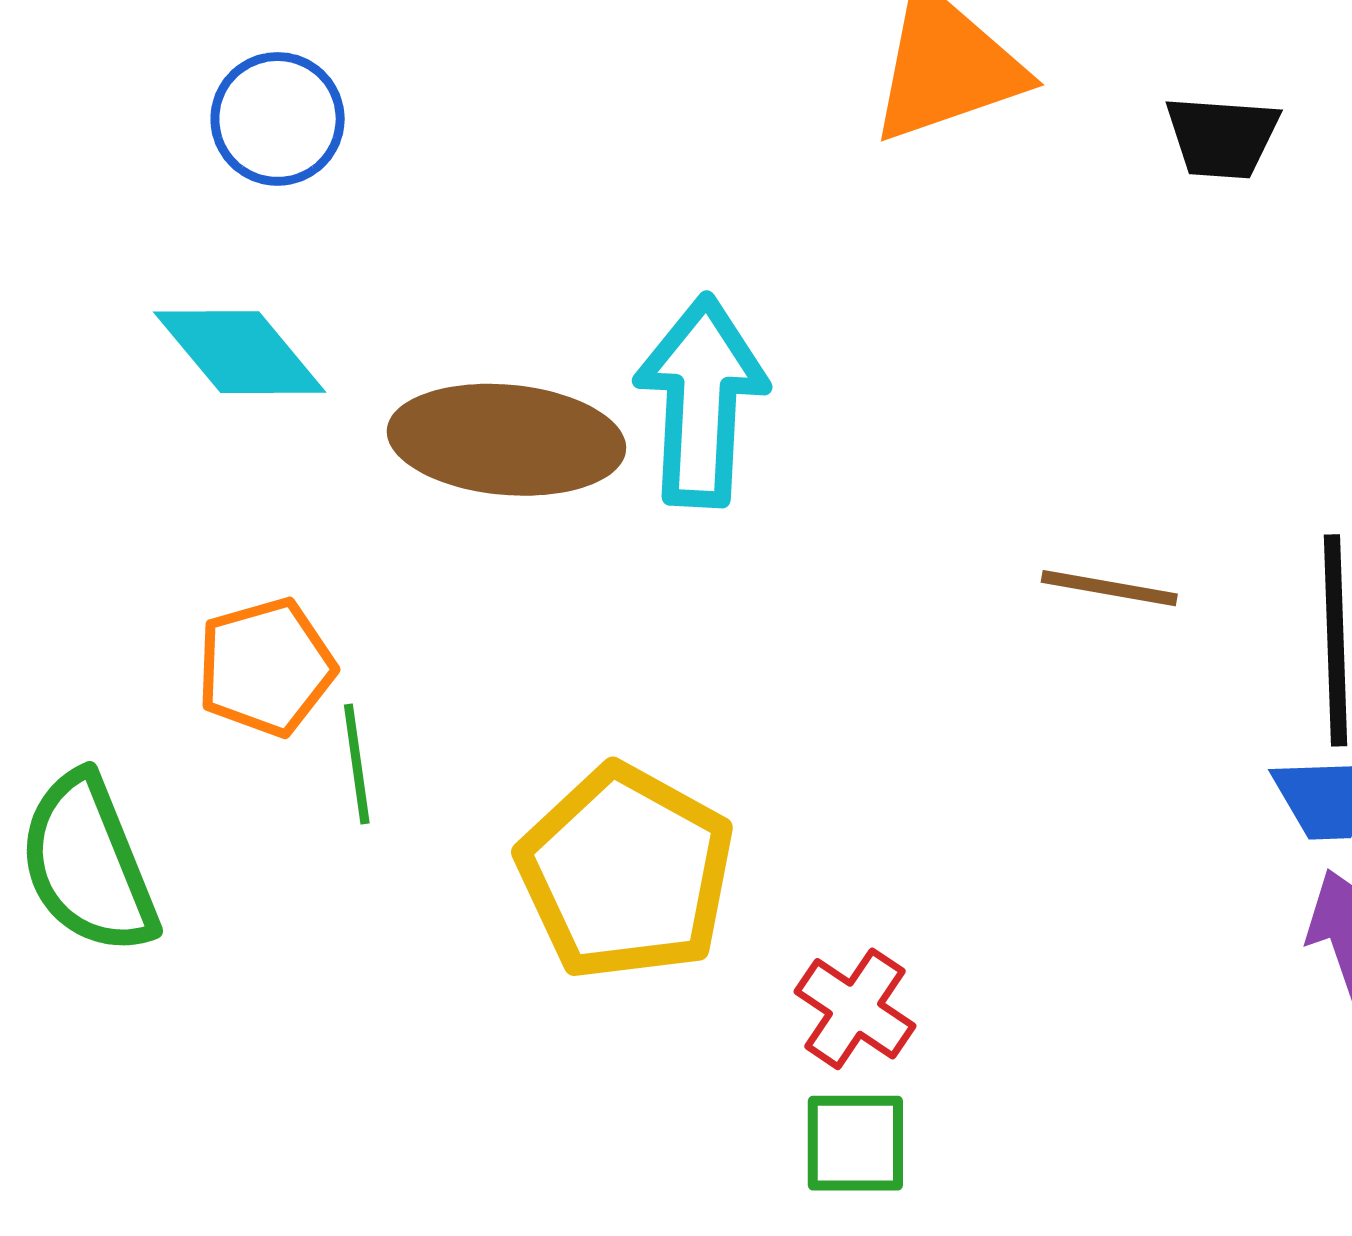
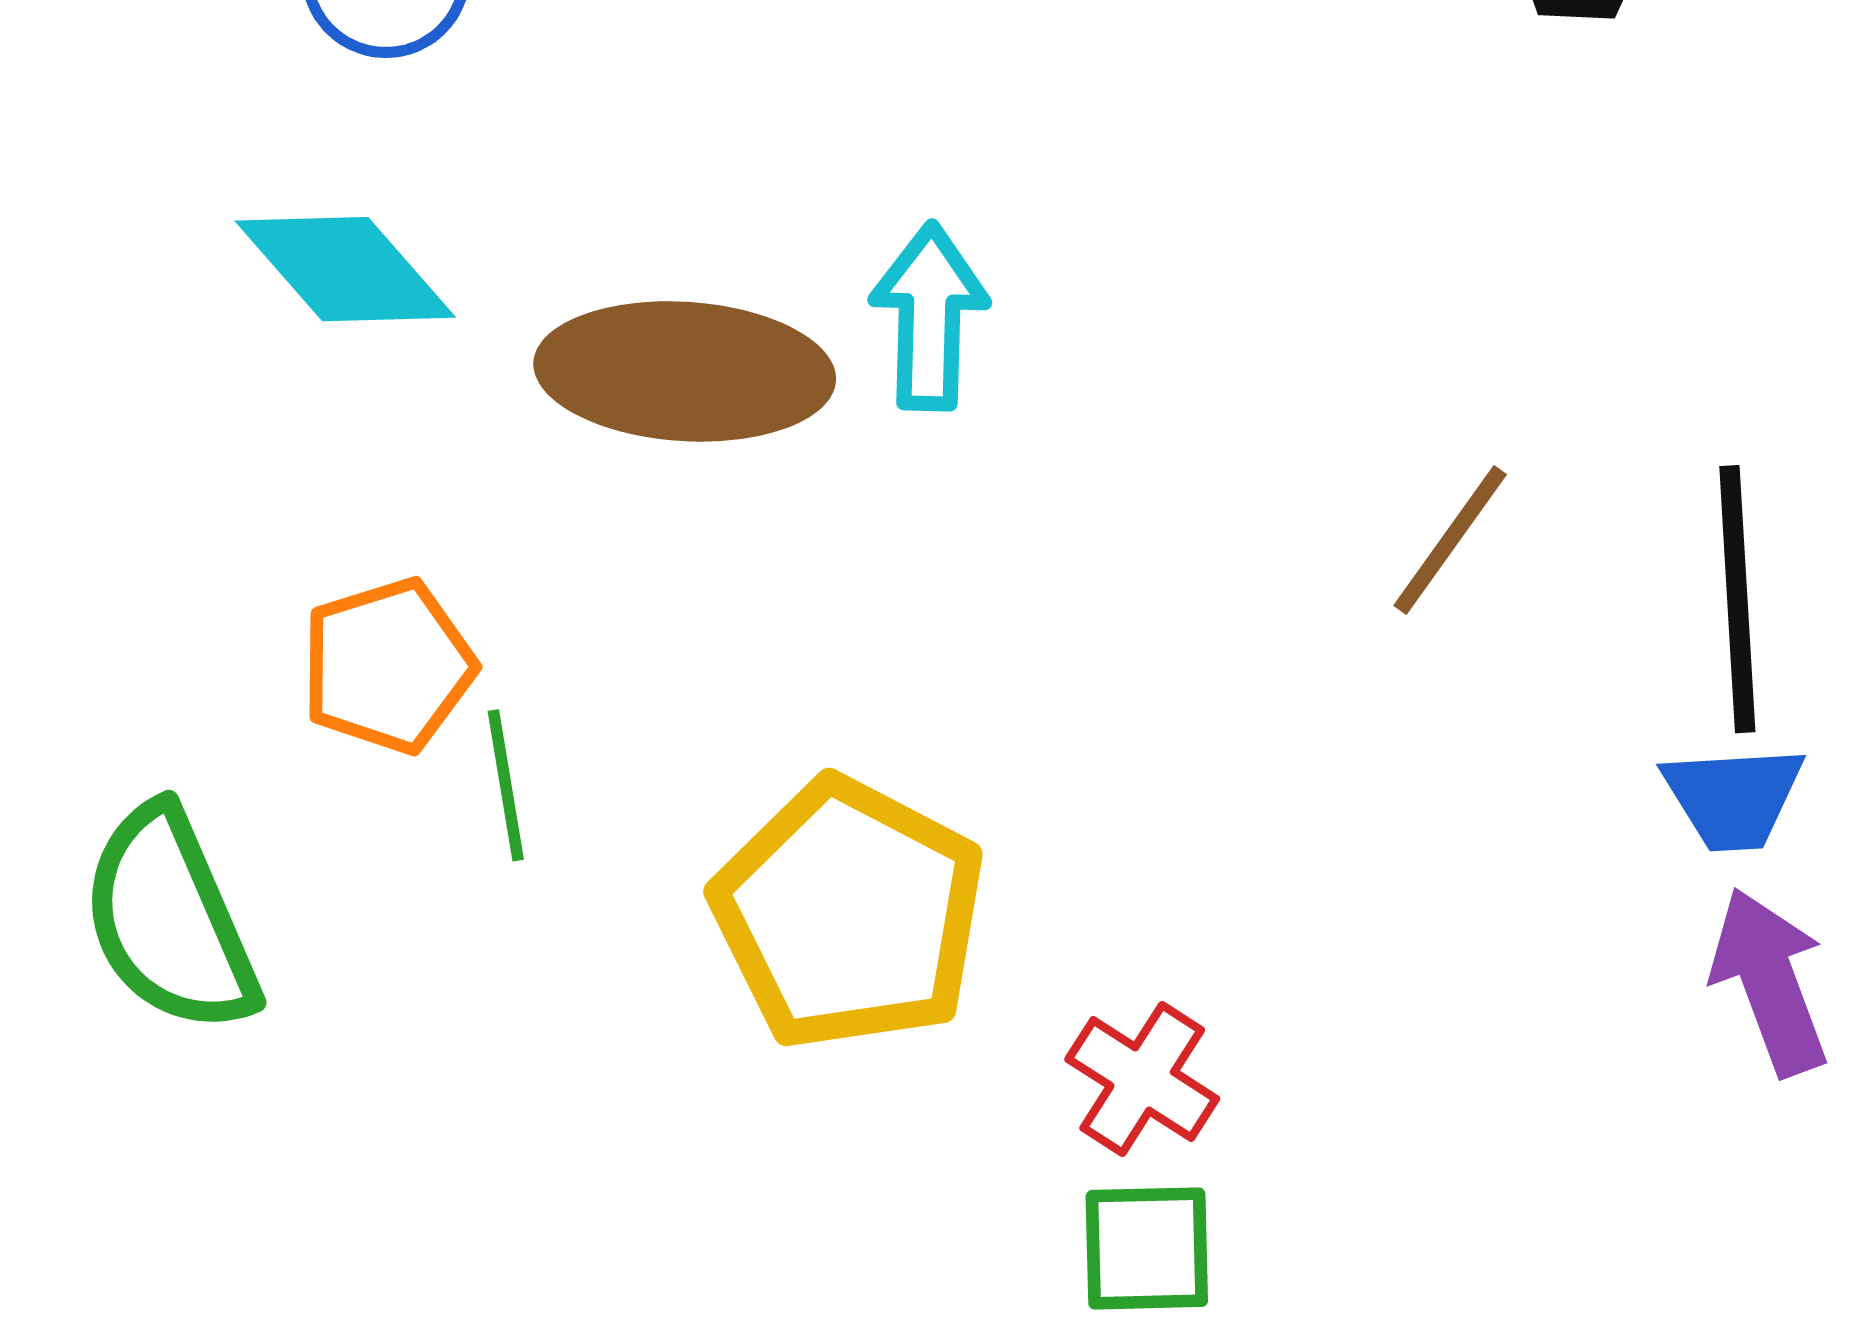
cyan arrow: (701, 401) -> (929, 317), size x0.7
brown line: (1109, 588) -> (1450, 540), turned -63

